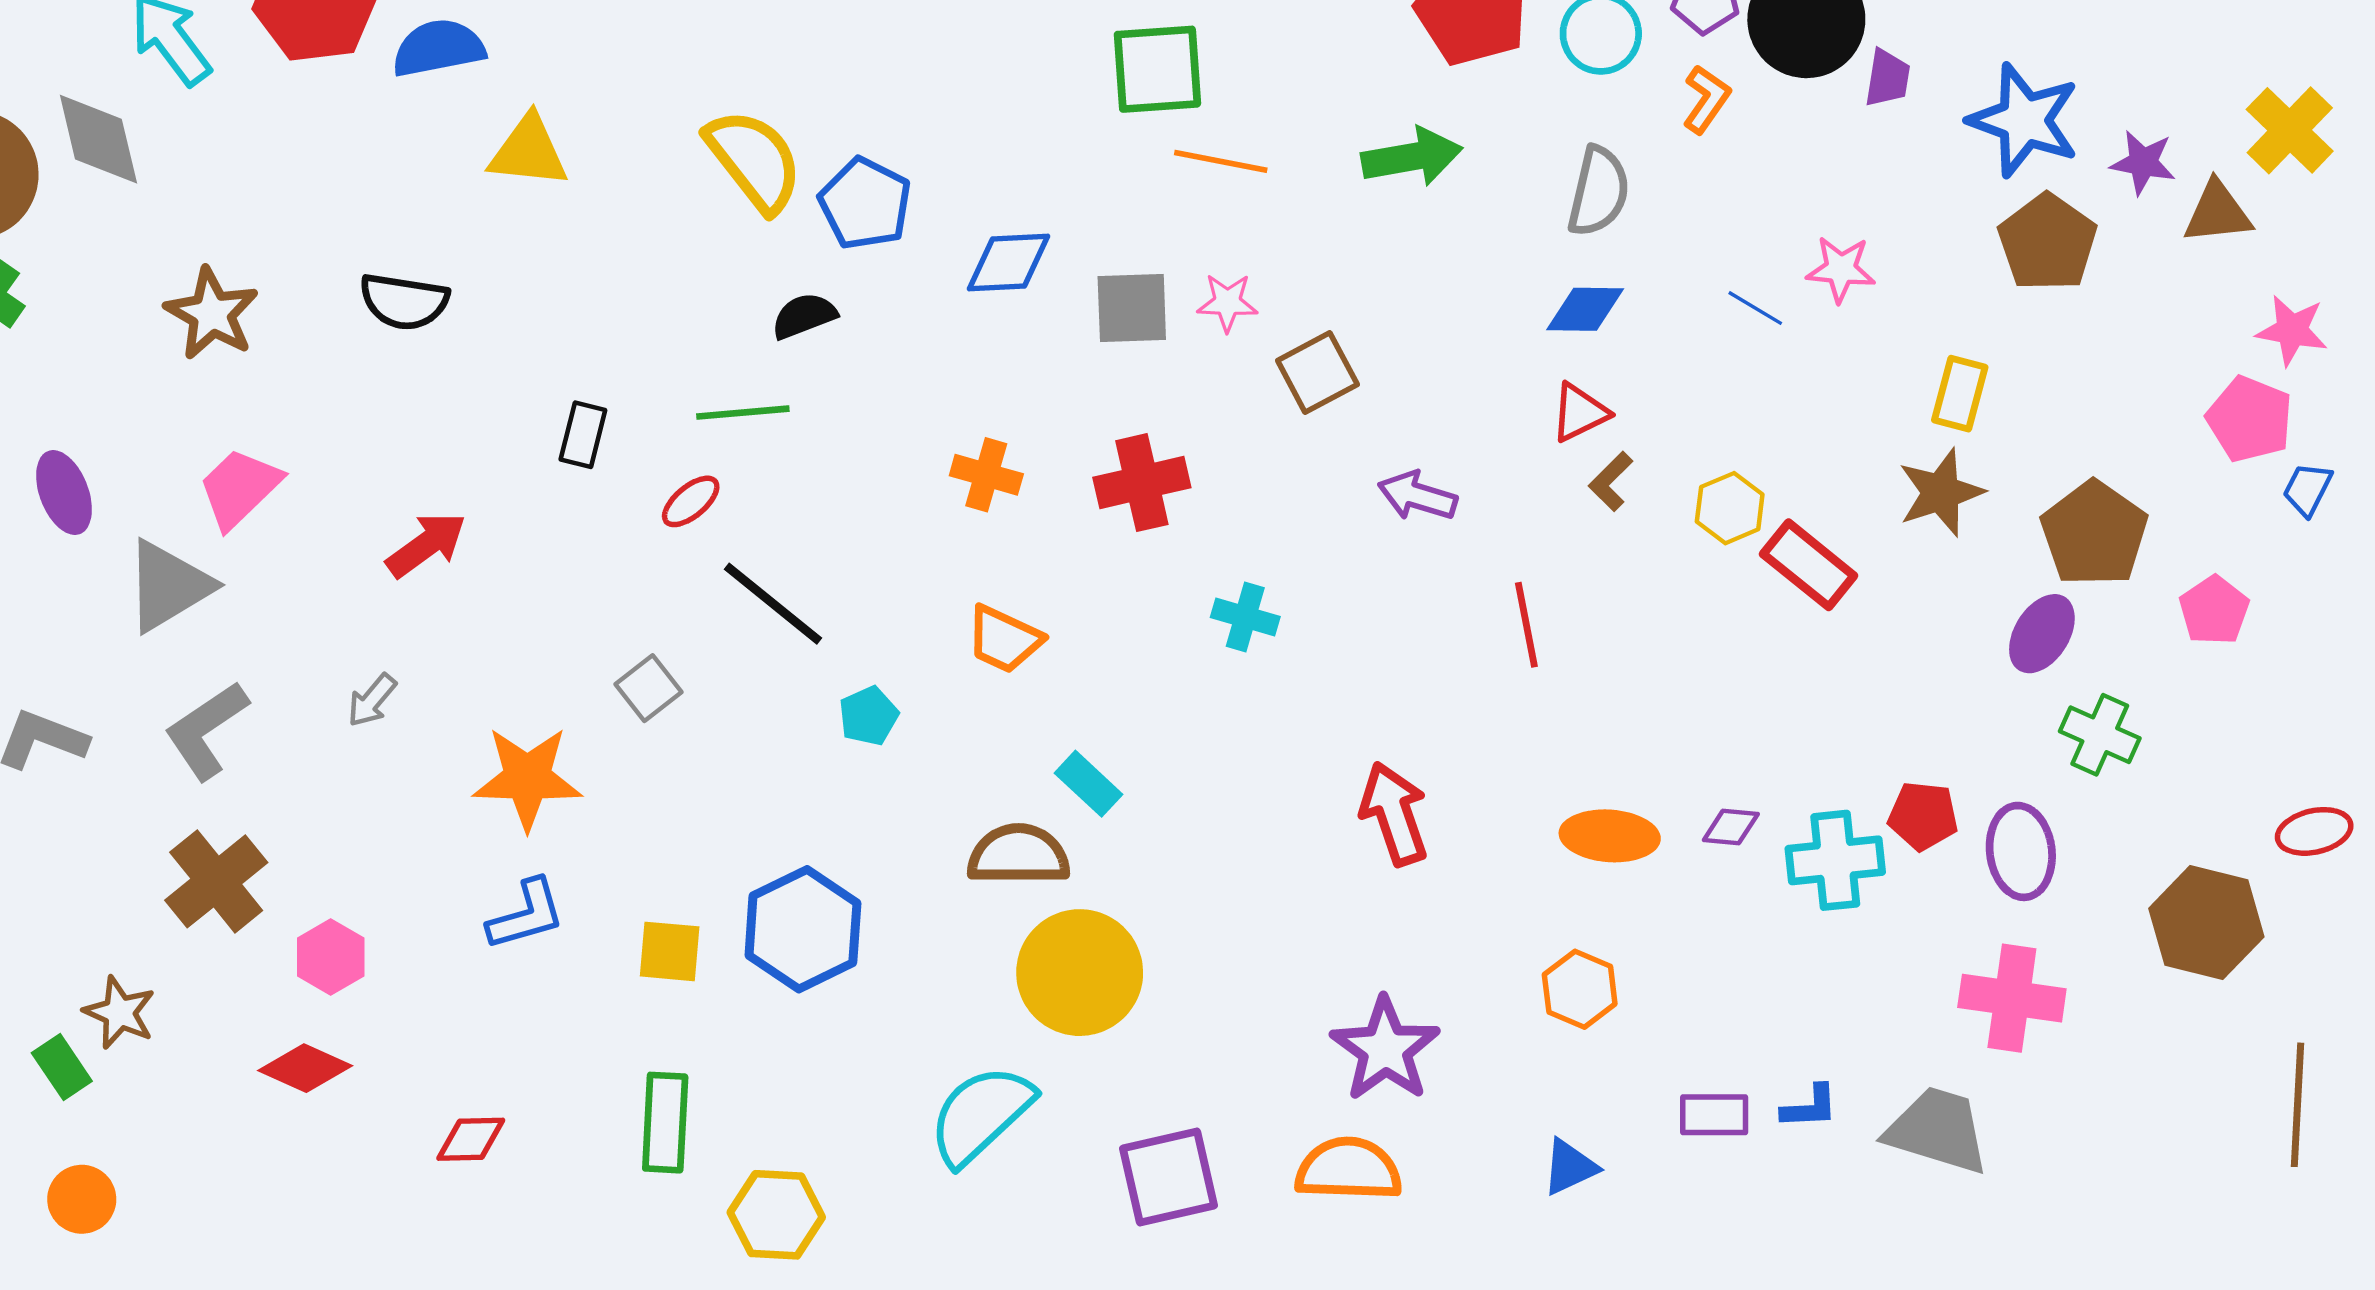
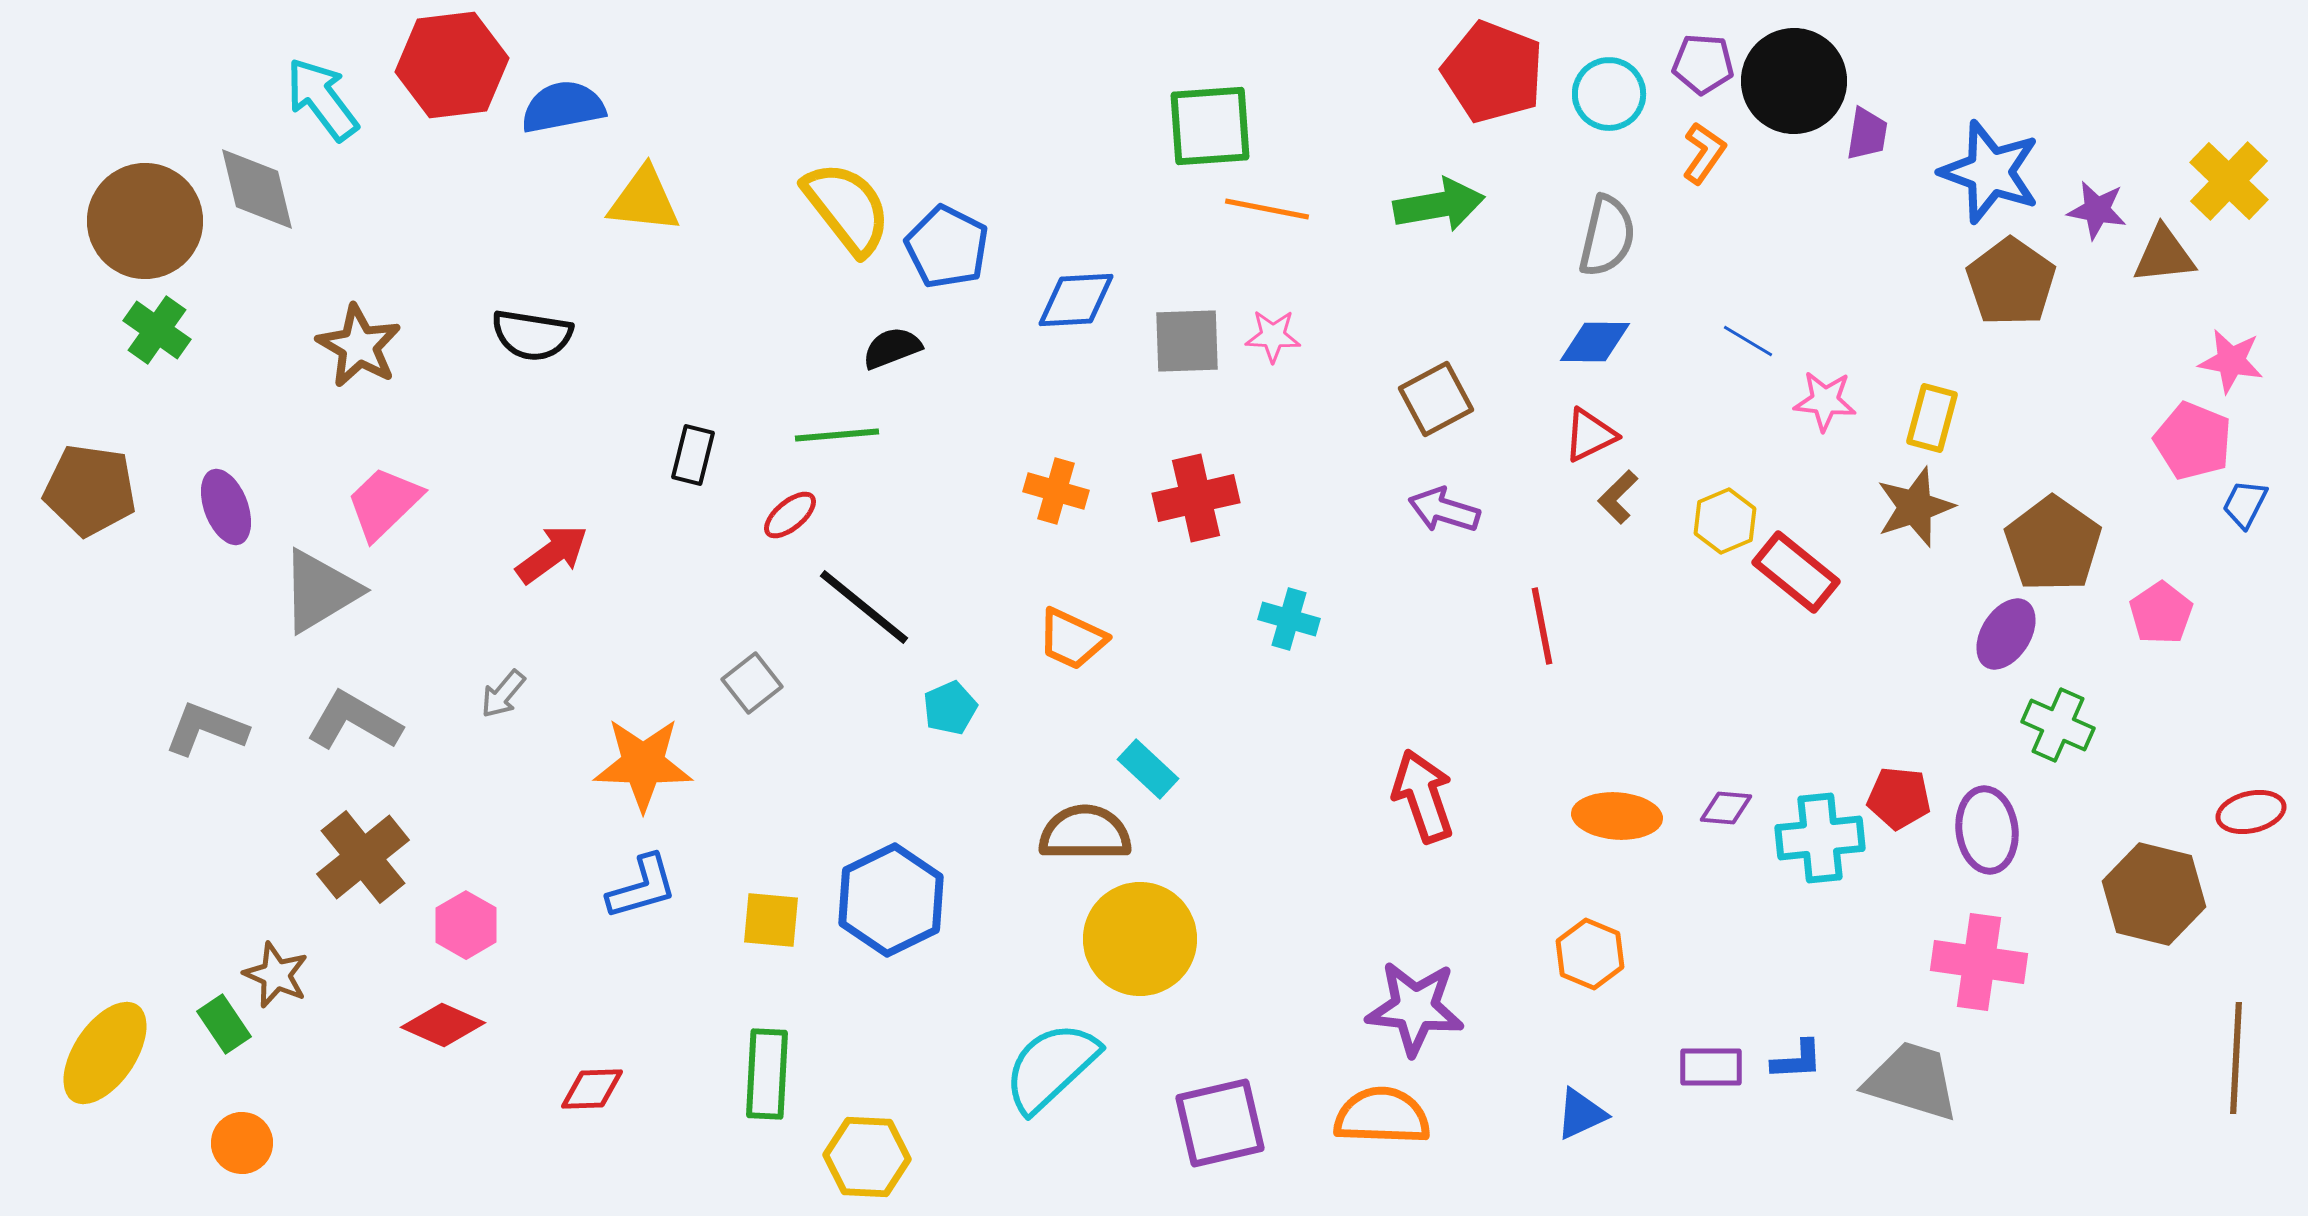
pink star: (1841, 269) -> (1825, 401), moved
brown square: (1317, 373) -> (1436, 399), moved
gray L-shape: (206, 730) -> (354, 721), turned 64
purple star: (1385, 1049) -> (1415, 1008), turned -30

